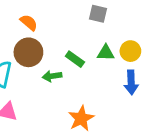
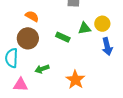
orange semicircle: (29, 22) -> (32, 16), moved
green arrow: (52, 76) -> (42, 69), moved

